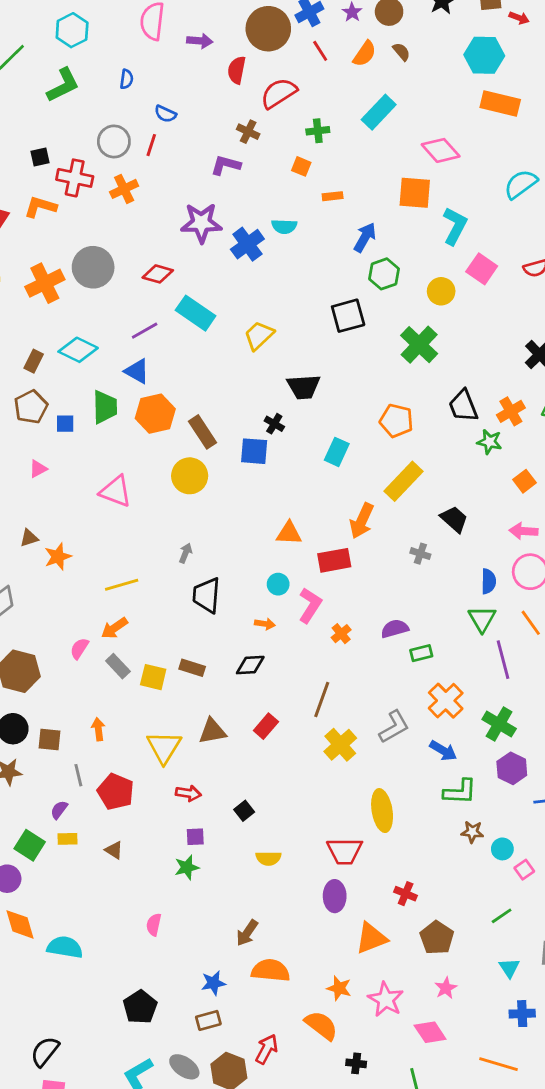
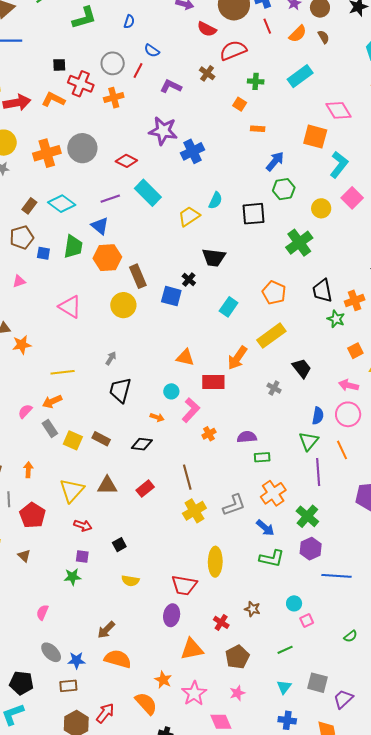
red semicircle: (237, 70) -> (207, 29), turned -84
purple L-shape: (226, 165) -> (171, 86), moved
cyan semicircle: (284, 226) -> (215, 200), moved, turned -78
brown line: (322, 700) -> (187, 477), turned -45
brown star: (472, 832) -> (252, 609), moved
black pentagon: (140, 1007) -> (21, 683), moved, turned 30
gray ellipse: (184, 1067) -> (51, 652), moved

